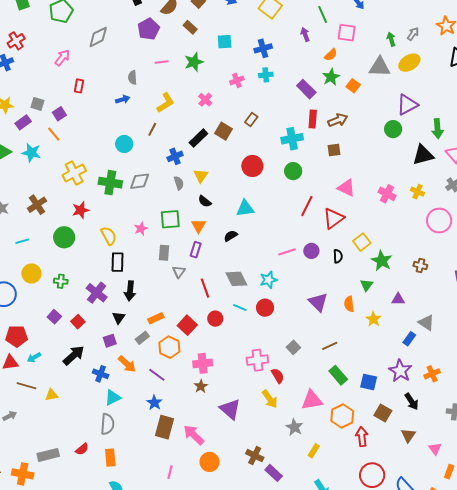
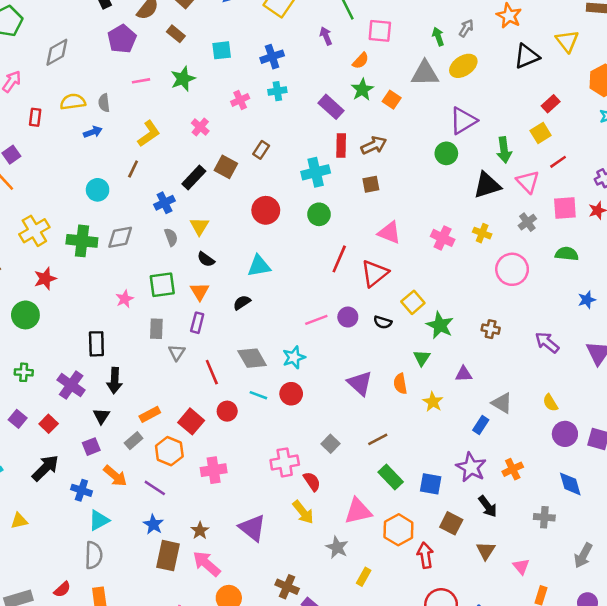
yellow semicircle: (109, 236) -> (73, 102), moved, turned -66
black semicircle: (338, 256) -> (383, 322), turned 112
brown star: (201, 386) -> (200, 531), moved

